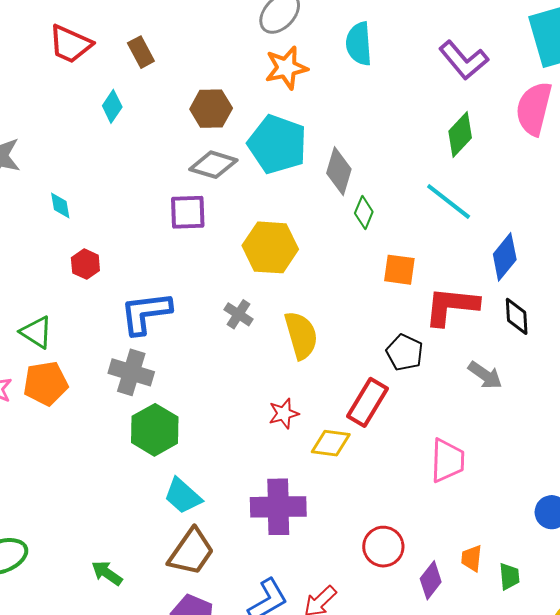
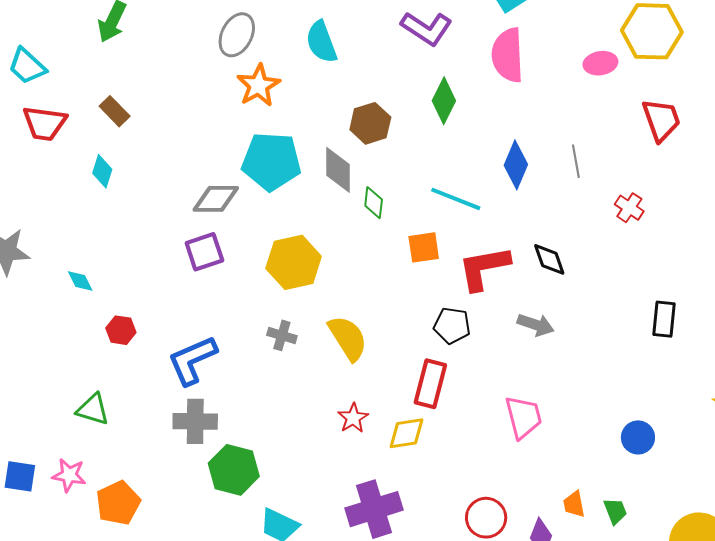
brown hexagon: (211, 109) -> (370, 123), moved
cyan line: (449, 201) -> (456, 199), moved
blue diamond: (505, 257) -> (516, 165), moved
orange pentagon: (46, 383) -> (118, 503), moved

